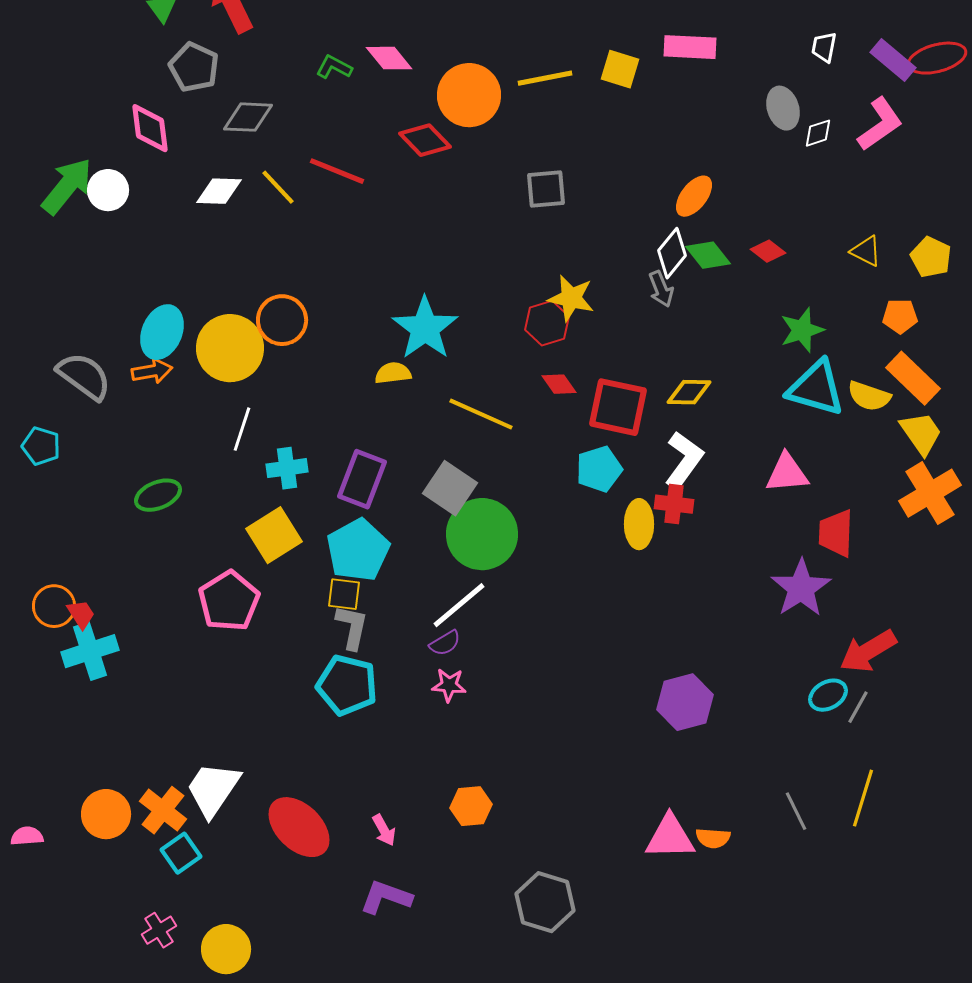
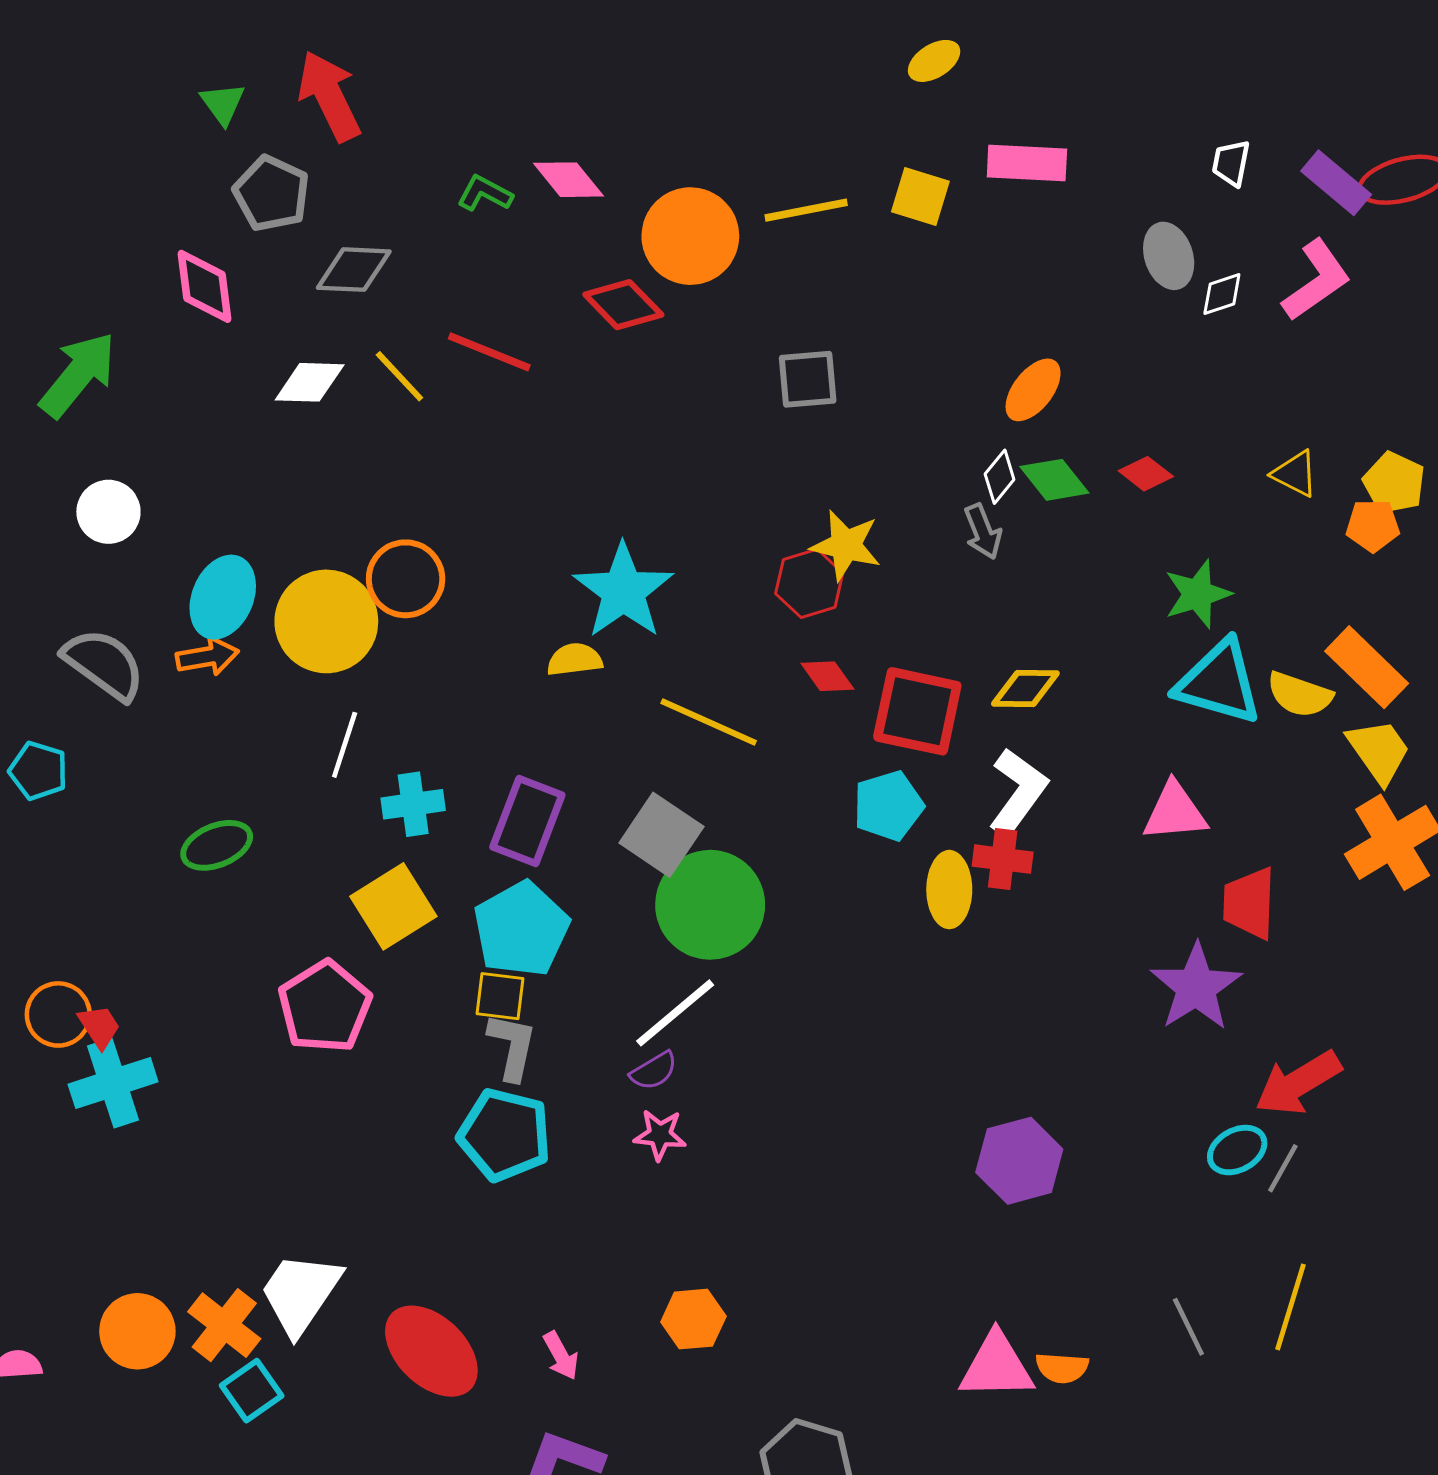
white circle: (108, 190) -> (108, 512), moved
white diamond: (672, 253) -> (1000, 477), size x0.7
orange pentagon: (900, 316) -> (1373, 526), moved

